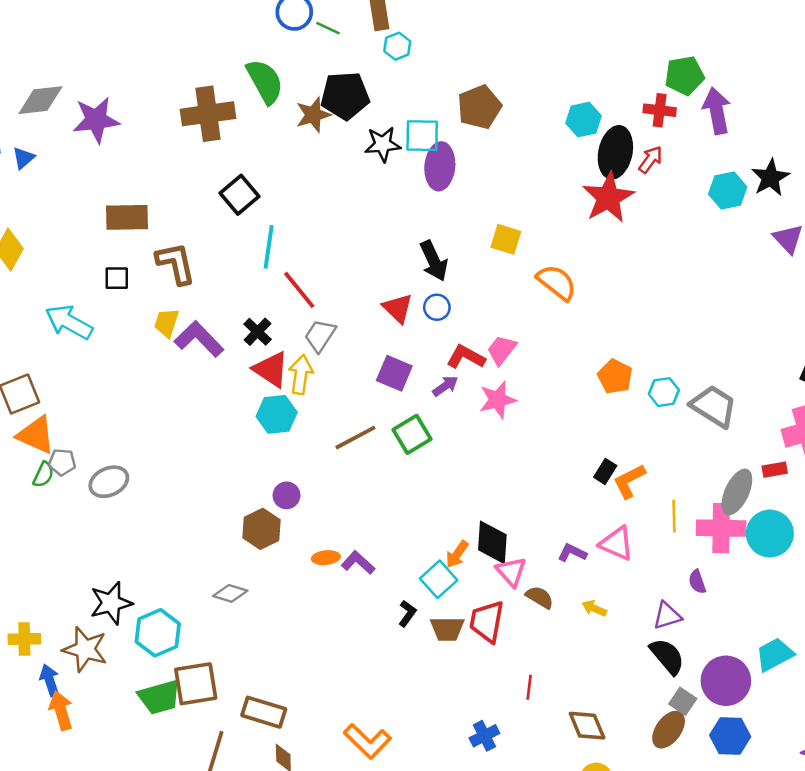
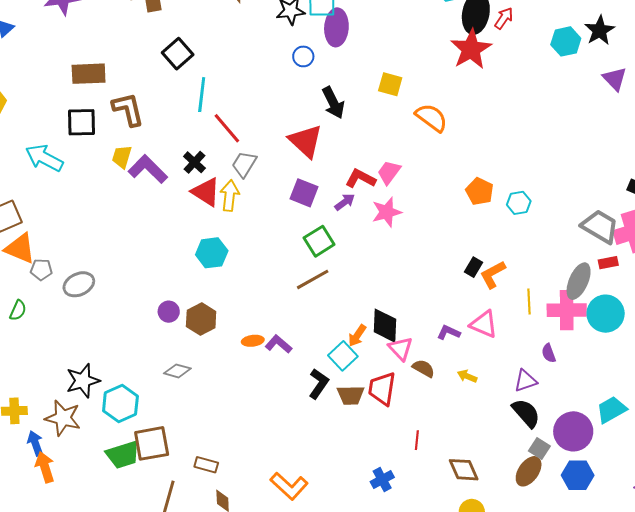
black square: (117, 278) -> (81, 122), size x1.5
blue circle: (437, 307) -> (303, 56), moved
red triangle: (398, 308) -> (306, 141), size x1.4
gray trapezoid: (714, 406) -> (600, 226), moved
cyan hexagon: (277, 414) -> (212, 253), moved
brown line: (355, 438) -> (313, 279), moved
green semicircle: (43, 475) -> (18, 310), moved
purple circle: (287, 495) -> (169, 312), moved
black L-shape: (407, 613) -> (319, 384), size x1.4
brown rectangle: (264, 712) -> (206, 465), size x0.7

